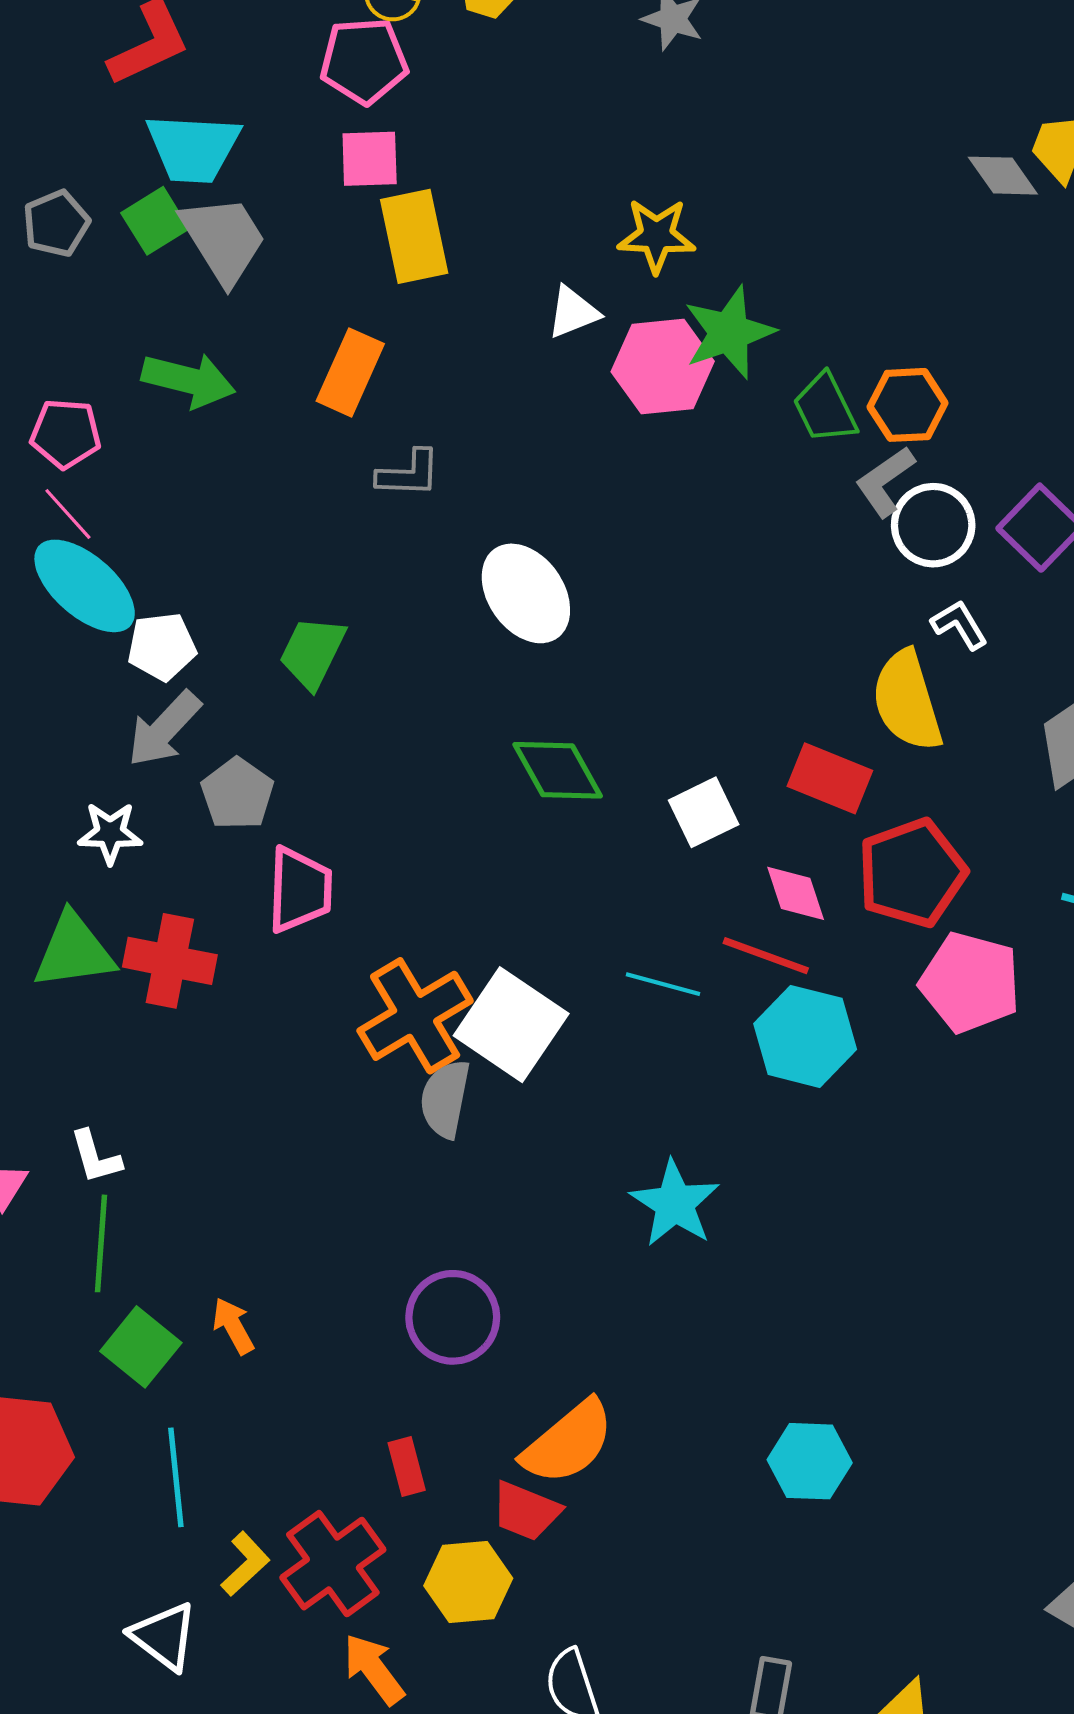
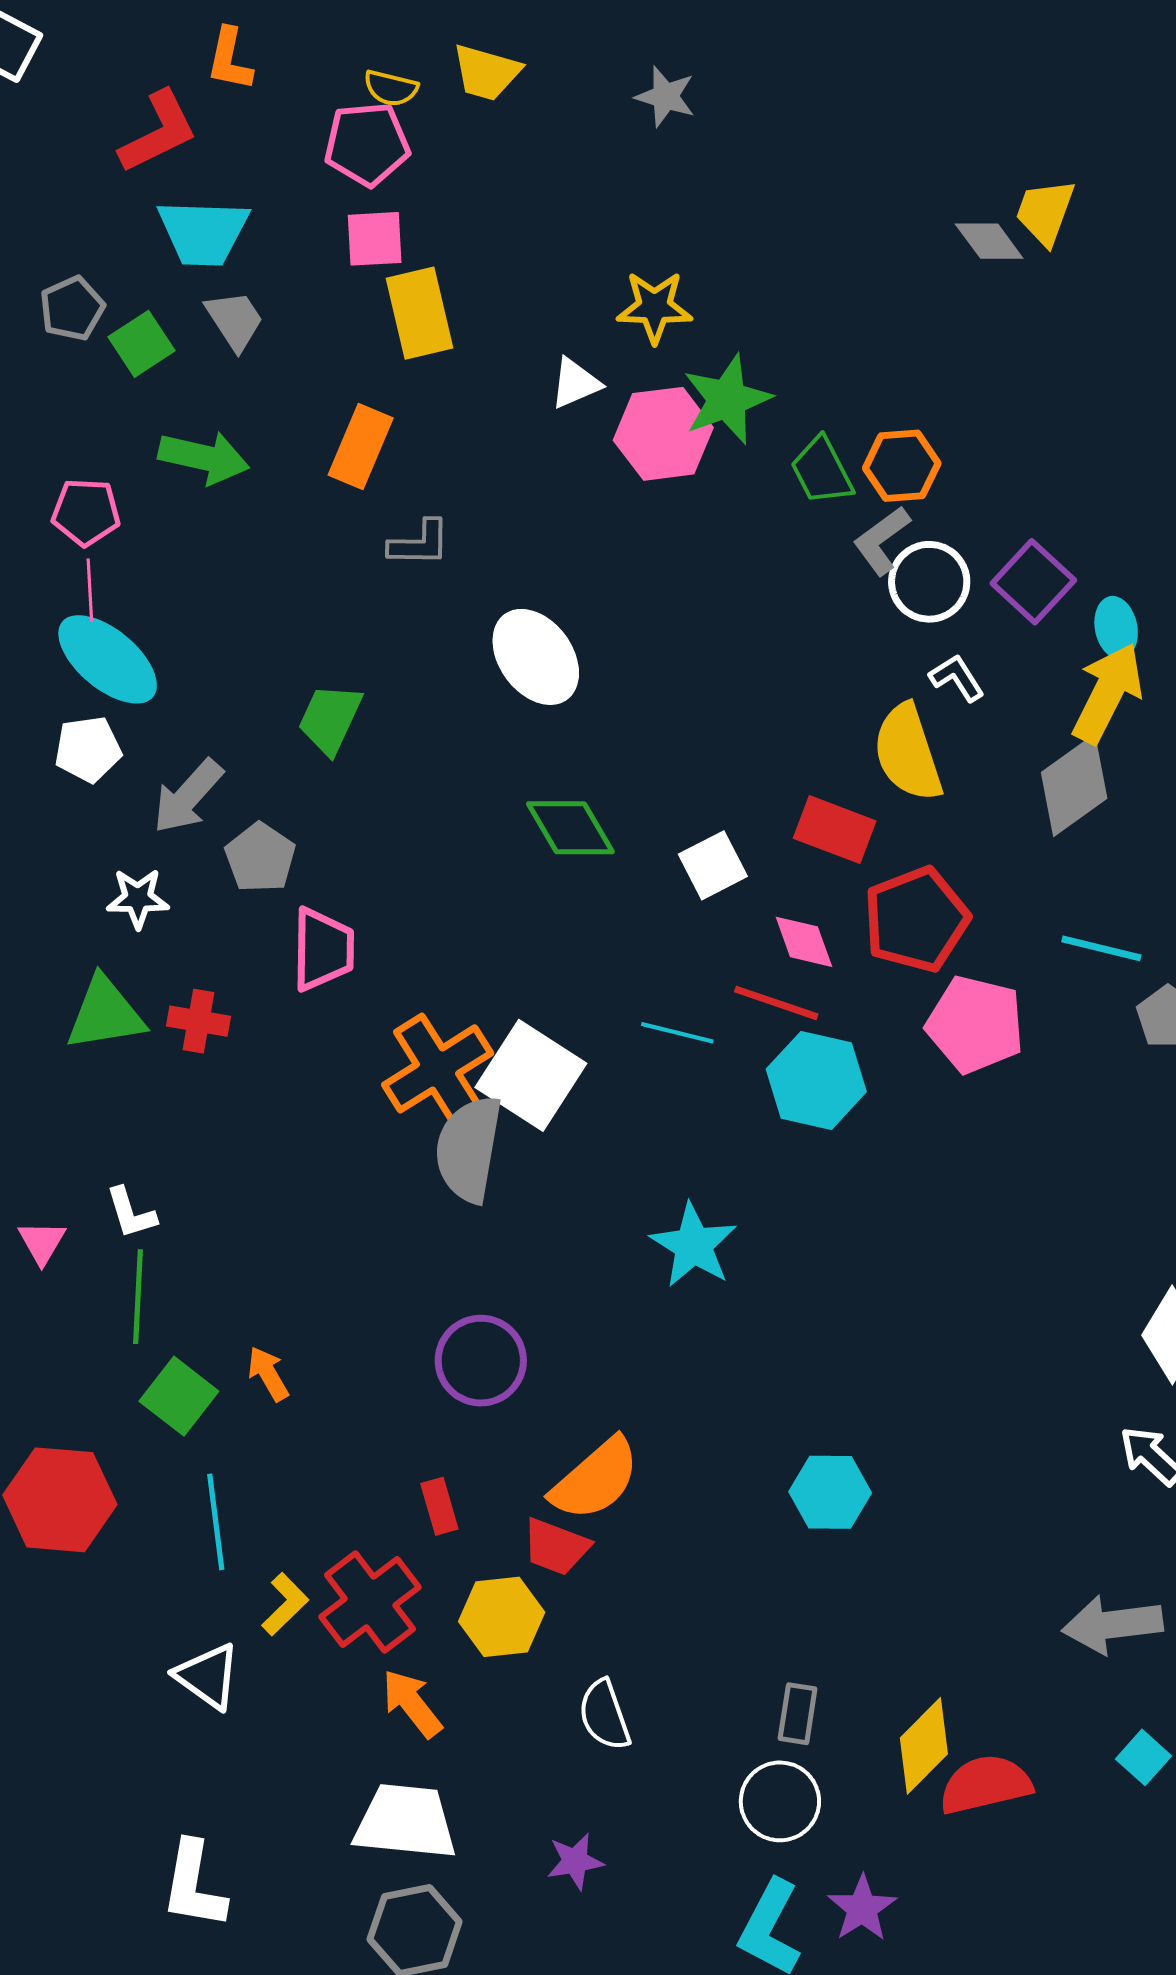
green square: (155, 221) -> (141, 344), moved
gray trapezoid: (223, 239) -> (235, 320), size x0.7
pink line: (68, 514) -> (90, 590), turned 40
white pentagon: (162, 647) -> (88, 749), moved
red cross: (170, 961) -> (199, 1021), size x0.7
gray semicircle: (445, 1099) -> (469, 1149), size x1.4

